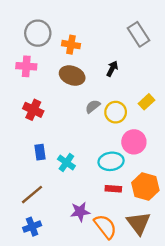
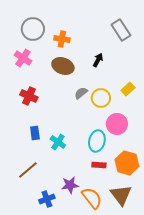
pink cross: (26, 66) -> (23, 58), turned 30
cyan ellipse: (111, 161) -> (97, 141), turned -70
blue cross: (32, 227) -> (47, 199), moved

